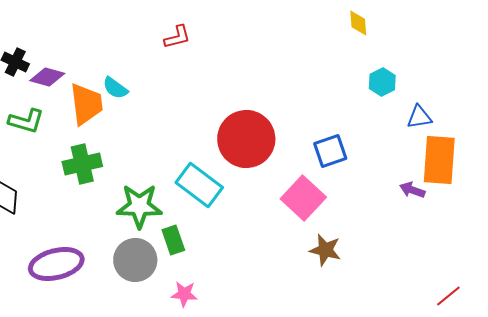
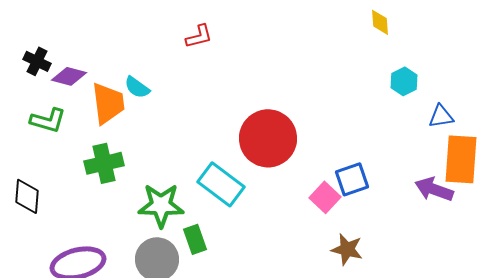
blue square: (330, 151) -> (352, 179), moved
purple arrow: (412, 190) -> (434, 189), size x1.5
pink square: (303, 198) -> (325, 197), size x0.7

